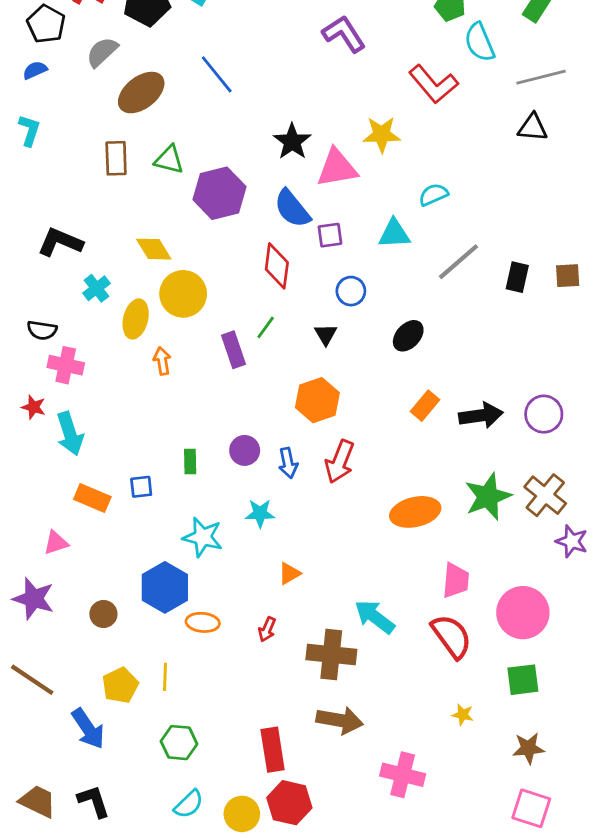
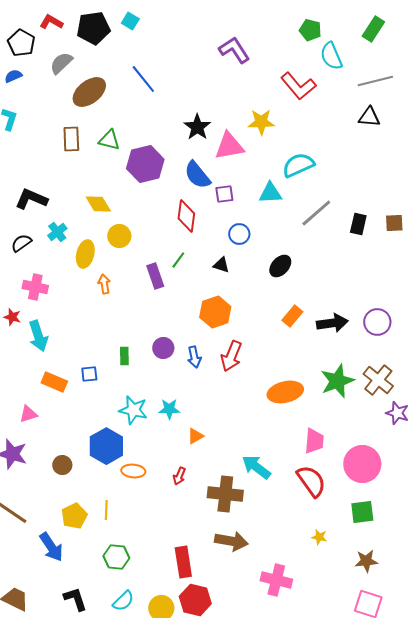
cyan semicircle: (433, 195) -> (298, 165), size x1.5
yellow circle: (183, 294) -> (119, 236), size x0.7
black semicircle: (42, 330) -> (21, 243), moved, turned 135
black triangle: (326, 334) -> (221, 265), turned -42
cyan star: (260, 513) -> (169, 409), moved
black L-shape: (94, 801) -> (75, 599), moved

